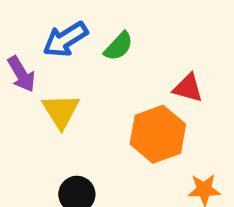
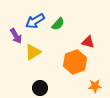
yellow triangle: (61, 111) -> (33, 52), turned 30

